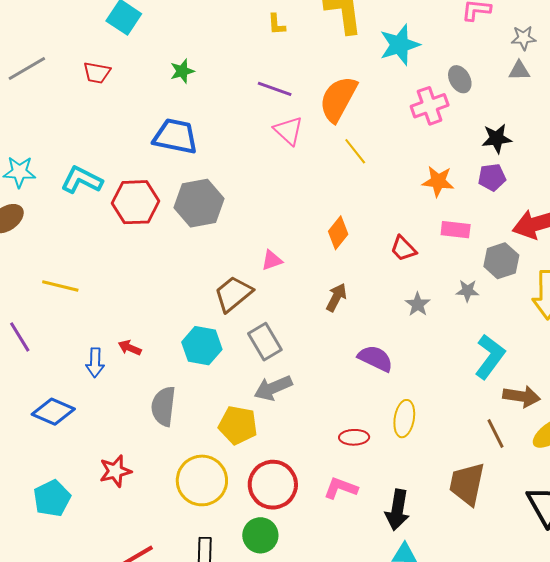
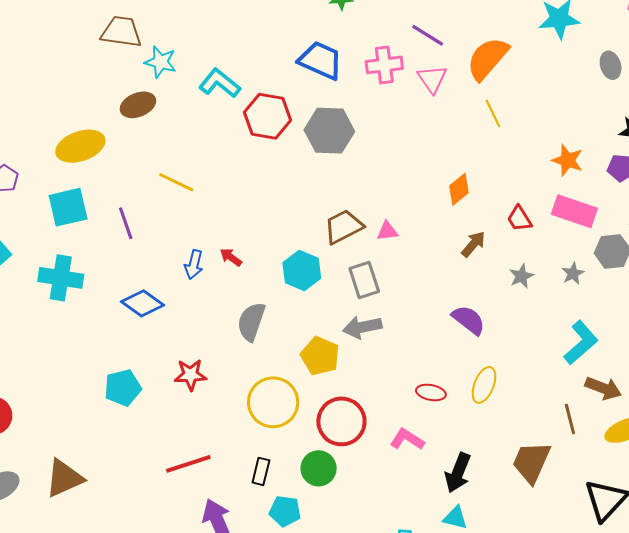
pink cross: (430, 106) -> (384, 65), moved
pink rectangle: (456, 230) -> (574, 211), size x1.5
pink triangle: (272, 260) -> (387, 231), moved
gray star: (467, 291) -> (573, 273), turned 30
brown arrow: (336, 297) -> (473, 244), moved

